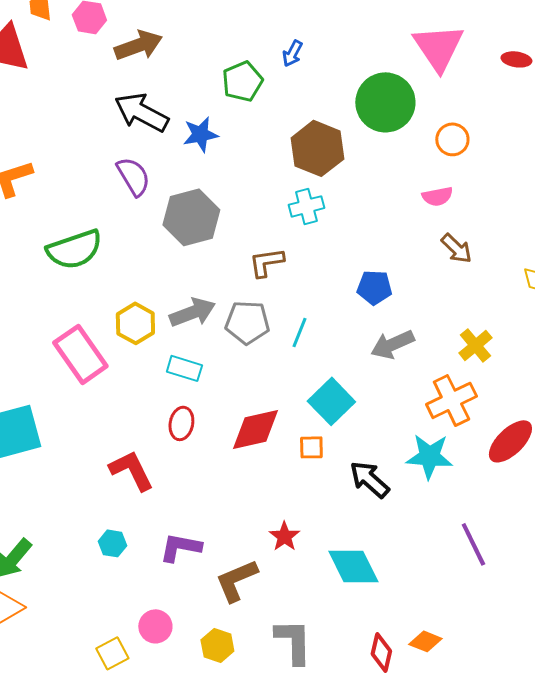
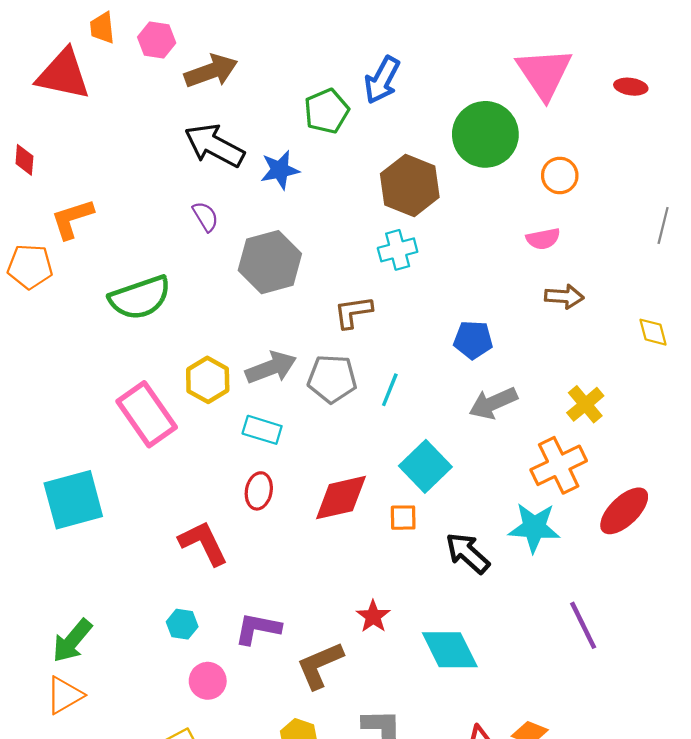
blue arrow: (292, 53) -> (382, 80), size x1.6
purple semicircle: (133, 176) -> (205, 217), size x0.7
brown arrow: (456, 248) -> (564, 297), turned -40
pink circle: (155, 626) -> (208, 681), moved

